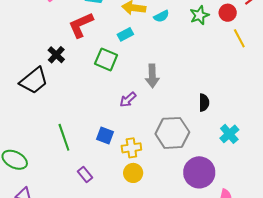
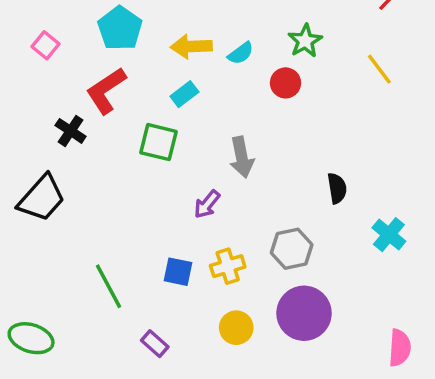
red circle: (228, 13) -> (286, 83), moved
black cross: (56, 55) -> (71, 131), moved
gray hexagon: (172, 133) -> (292, 249), size x0.7
yellow cross: (131, 148) -> (228, 266), moved
purple circle: (199, 172) -> (304, 313), moved

